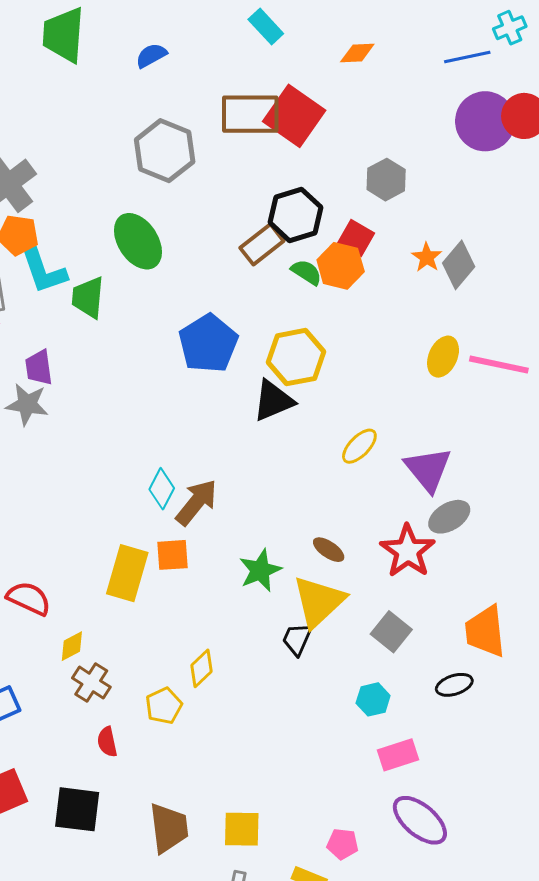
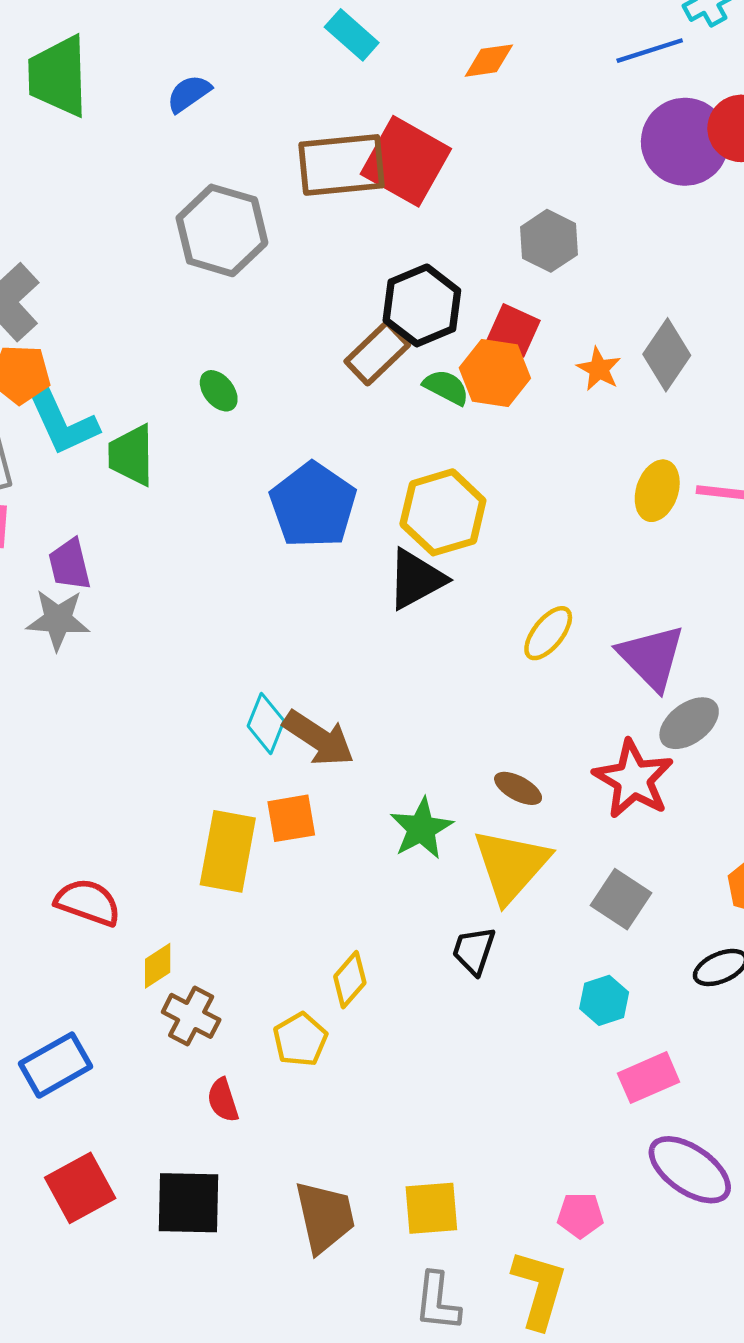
green ellipse: (138, 241) -> (219, 391), moved, size x0.5
orange star: (427, 257) -> (599, 369), moved
brown arrow: (196, 502) -> (319, 738), turned 90
black trapezoid: (297, 639) -> (474, 951), moved

